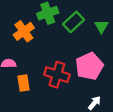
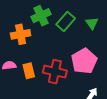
orange cross: (24, 31) -> (21, 34), turned 30
orange rectangle: (23, 83) -> (29, 71), moved

